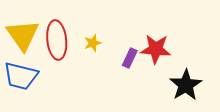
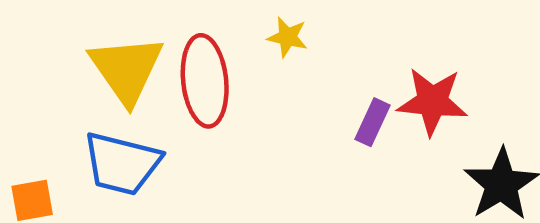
yellow star: (93, 43) -> (287, 37), moved, turned 30

